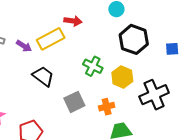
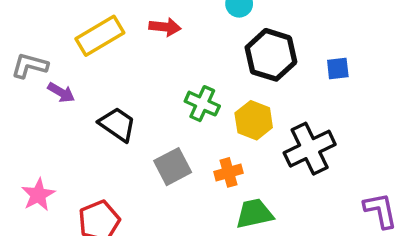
yellow rectangle: (51, 39) -> (100, 36), moved
purple arrow: (24, 46) -> (61, 92), moved

